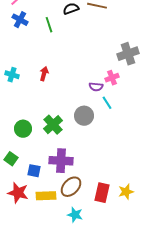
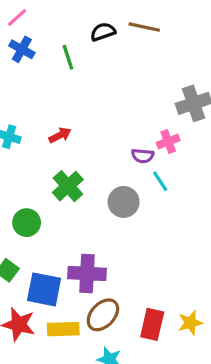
red arrow: (44, 74) -> (60, 135), turned 48
green cross: (53, 125) -> (68, 186), moved
blue square: (34, 171) -> (44, 289), size x1.6

